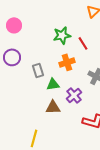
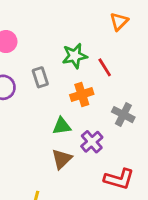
gray rectangle: (38, 70) -> (40, 77), moved
brown triangle: (53, 107) -> (62, 159), turned -42

